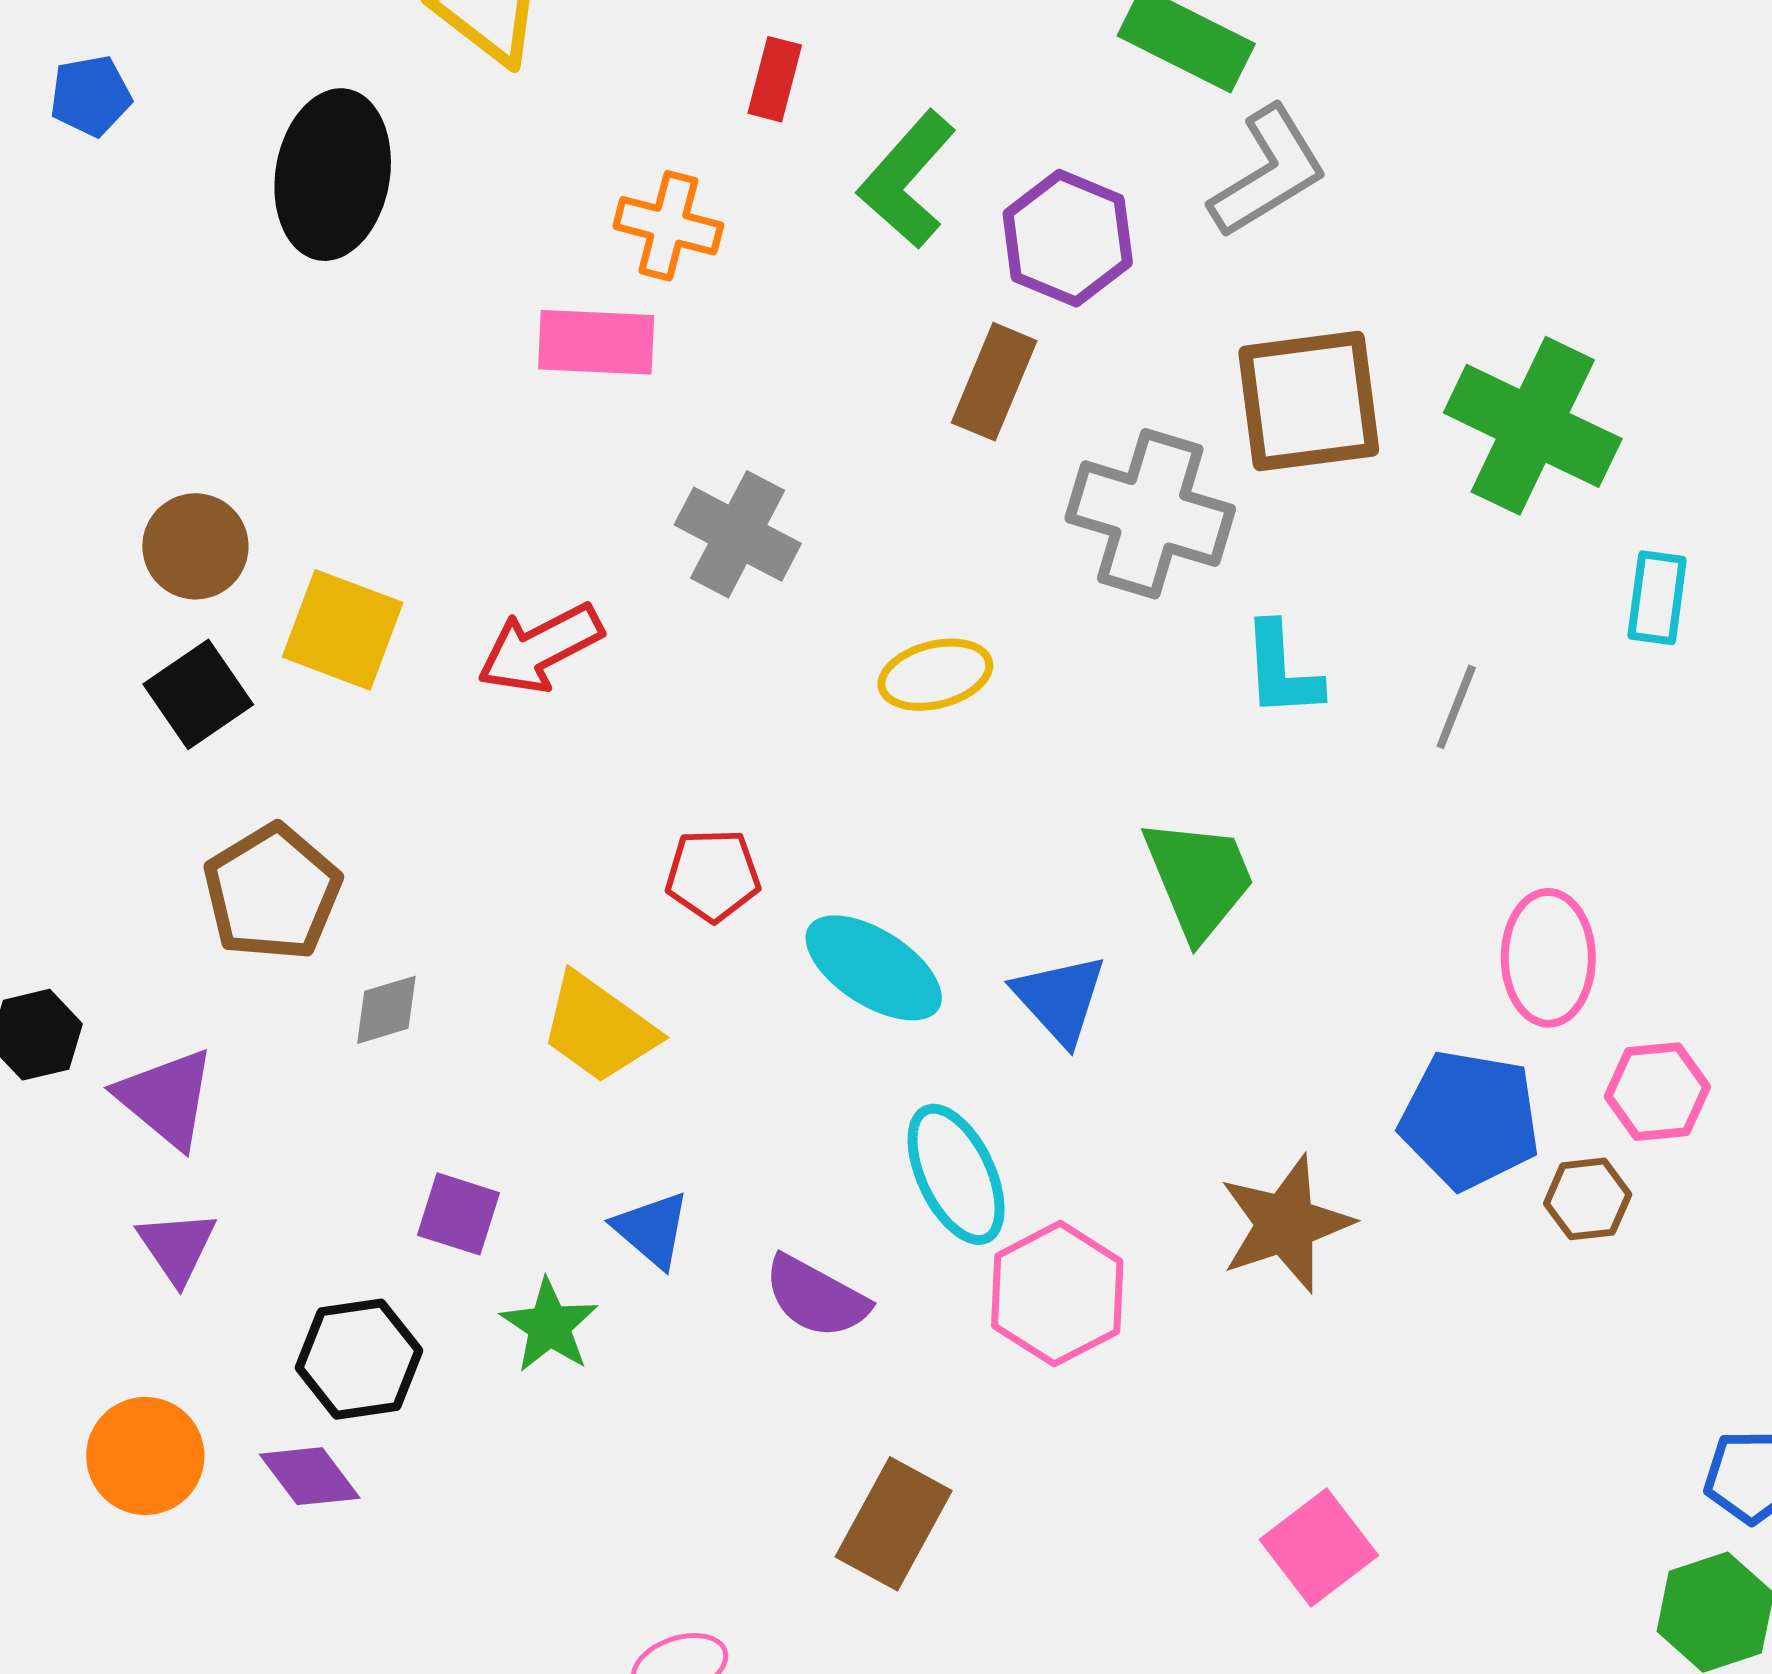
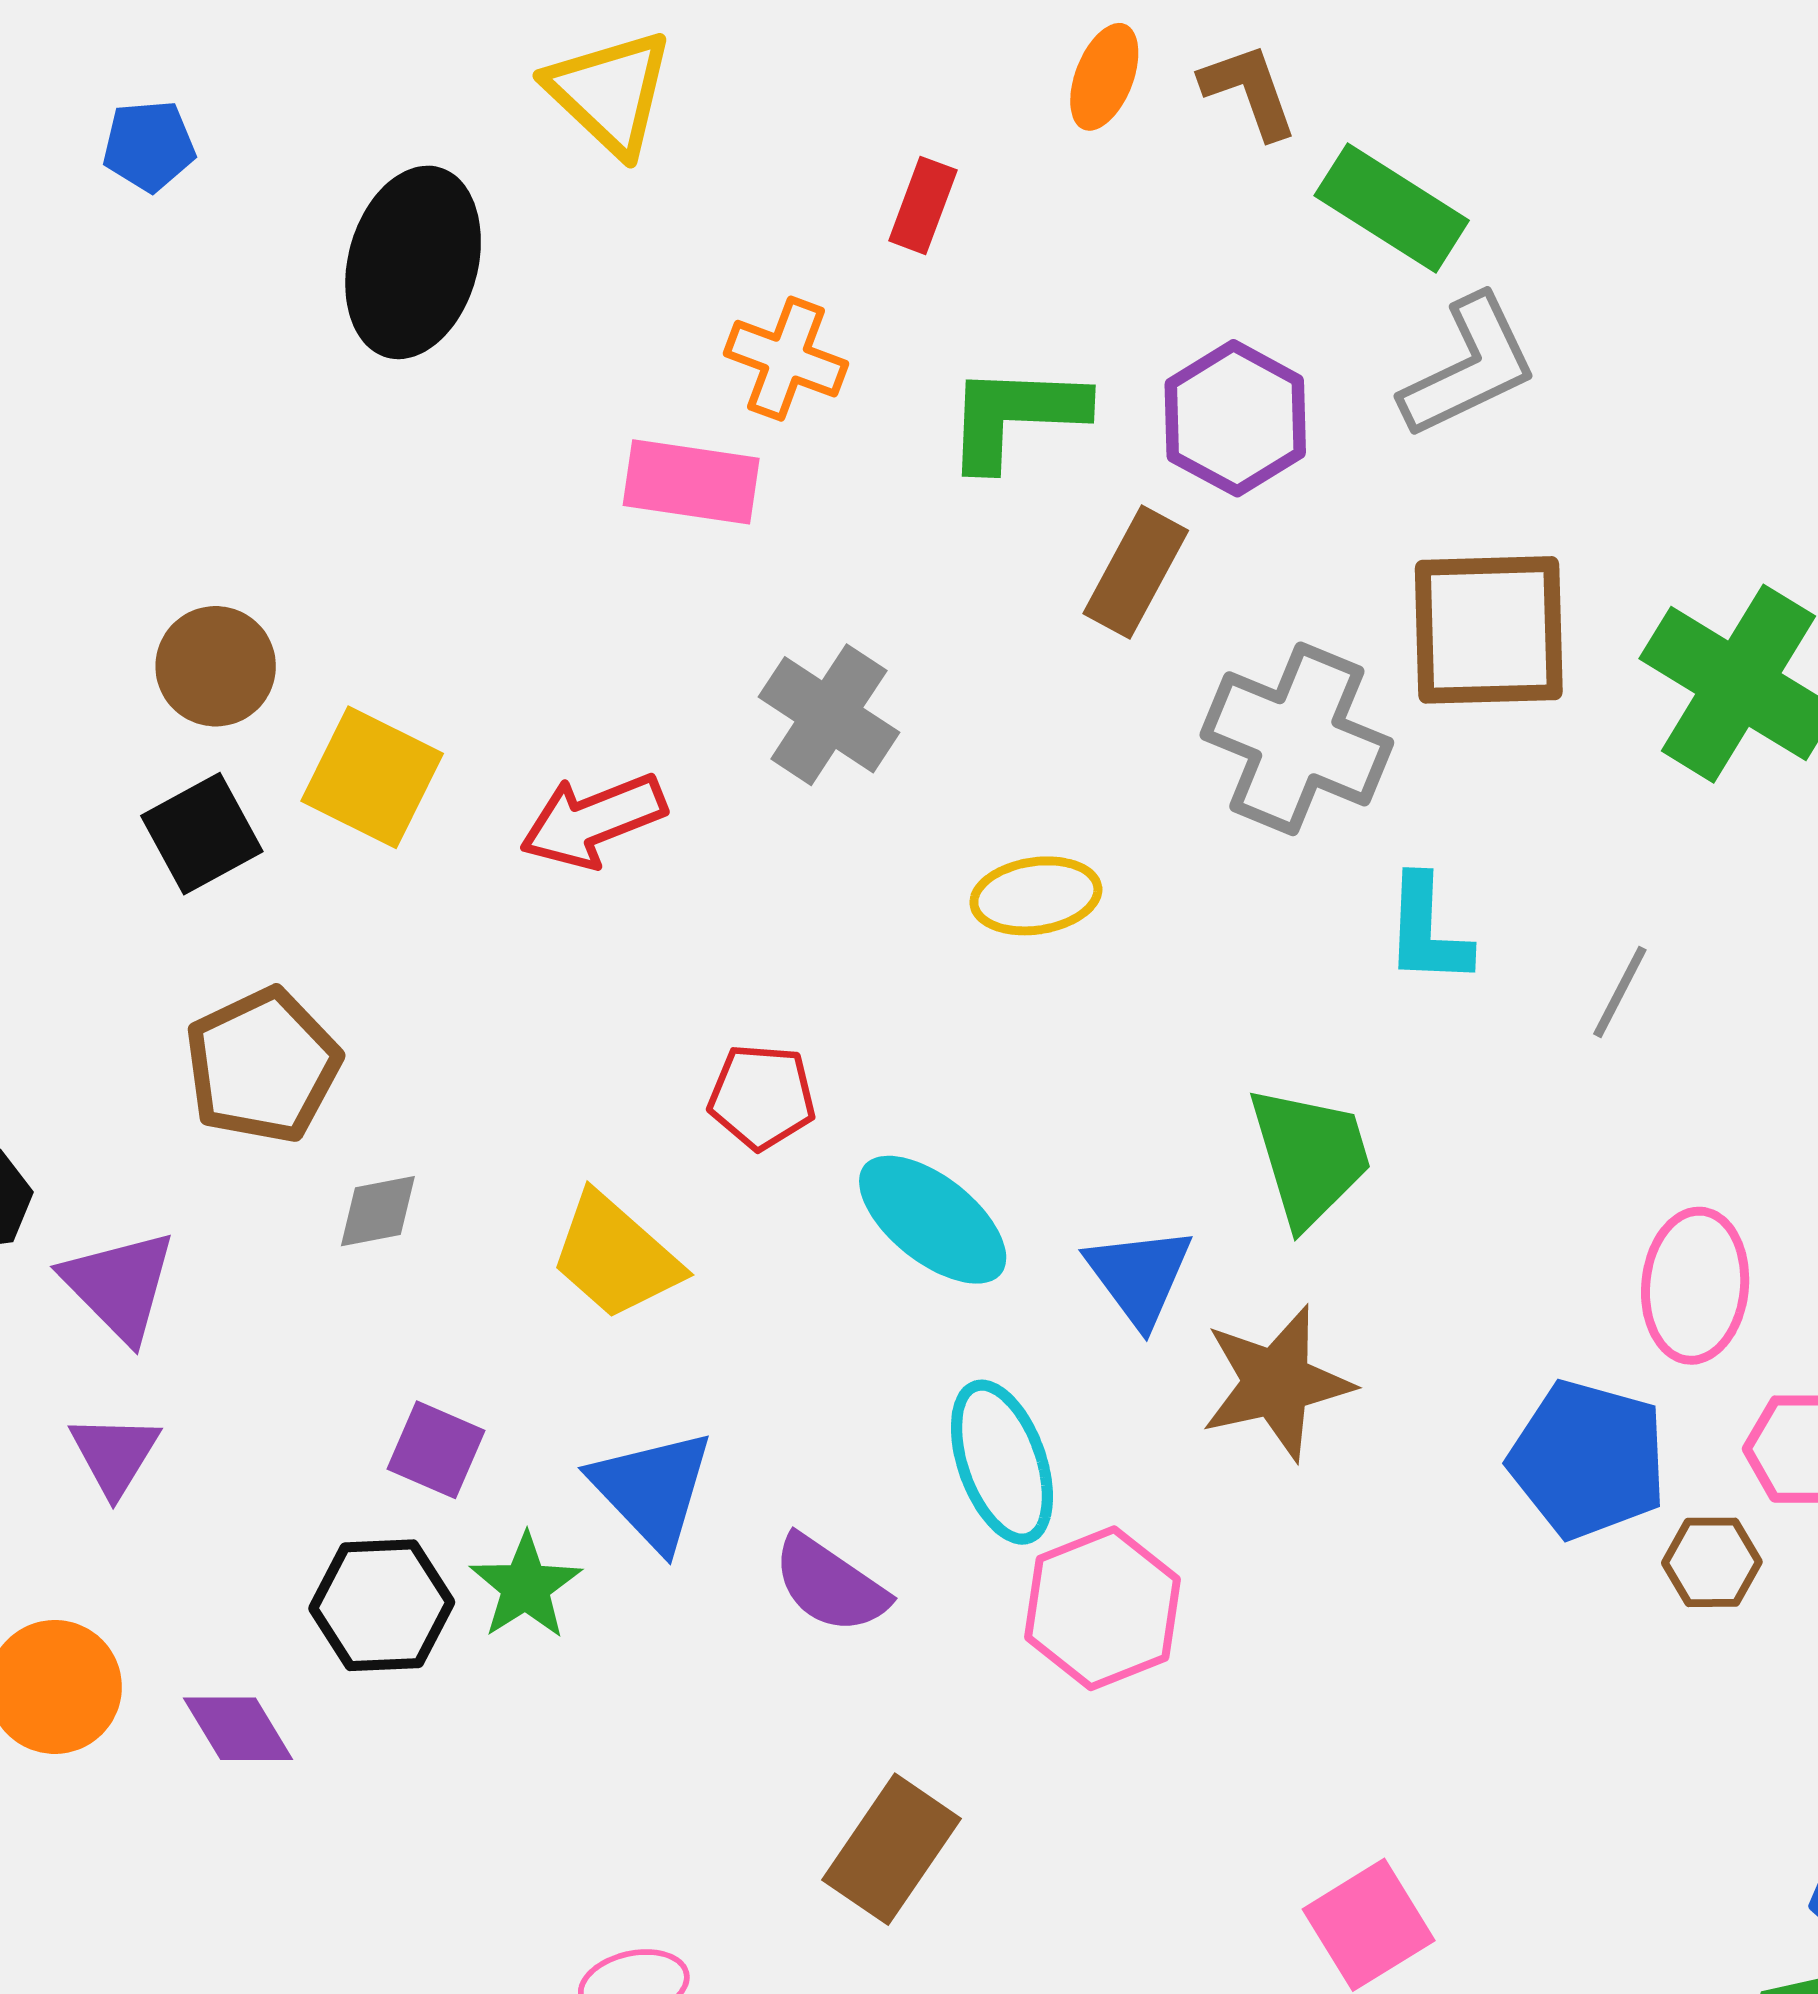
green L-shape: (907, 180) -> (1015, 416), moved, turned 45
brown star: (1286, 1224) -> (1277, 1383), moved
blue triangle: (652, 1230) -> (652, 1489), size x1.4
black hexagon: (359, 1359) -> (382, 1605), moved

